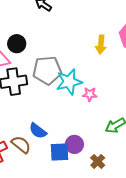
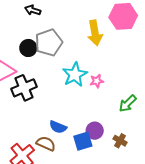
black circle: (17, 44) -> (28, 48), moved
yellow arrow: (101, 45) -> (95, 33), size x1.4
gray pentagon: (47, 70) -> (49, 42), moved

